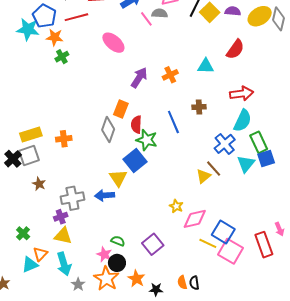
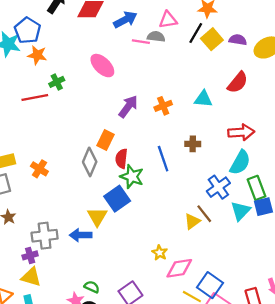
red line: (76, 17) -> (35, 98), moved
pink line: (146, 19) -> (141, 42), turned -49
green cross: (62, 57) -> (57, 82), moved
orange cross: (64, 139) -> (39, 169), turned 35

